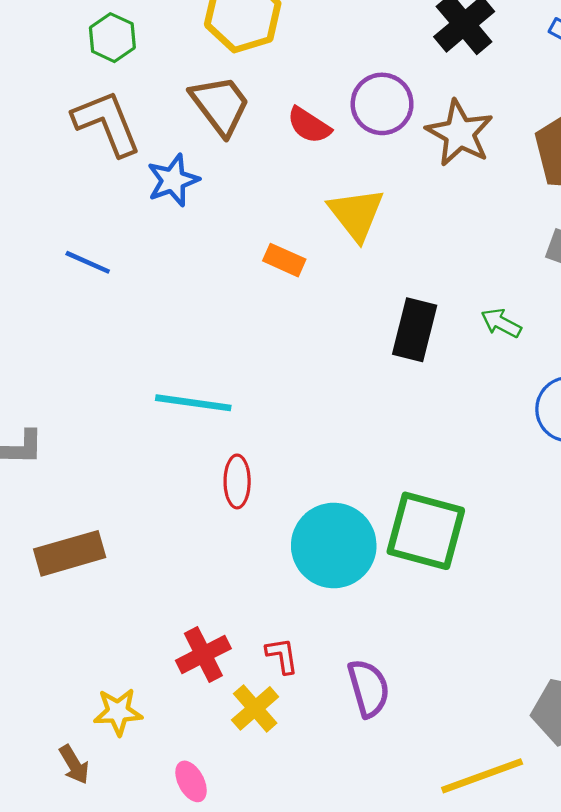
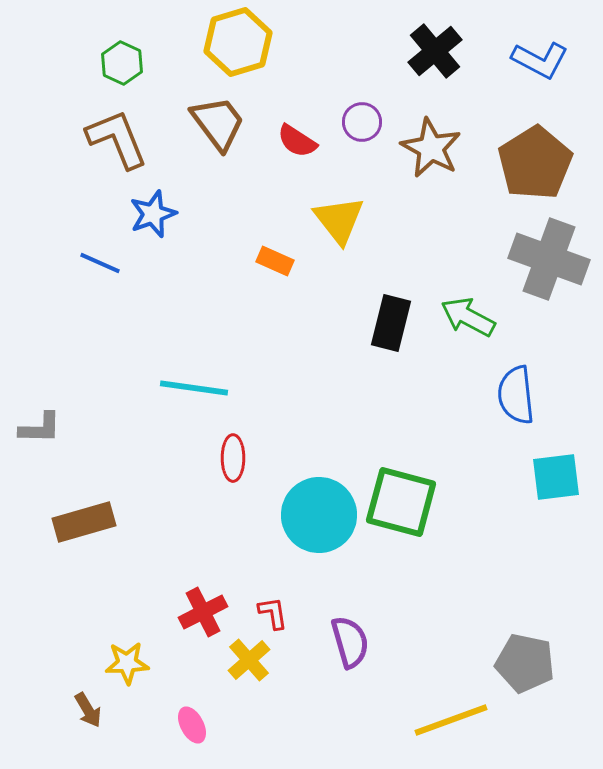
purple circle: (382, 104) -> (362, 122), size x0.7
blue star: (173, 180) -> (153, 214), moved
green arrow: (501, 323) -> (468, 317), size x1.5

